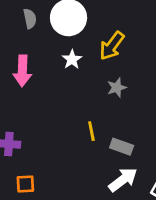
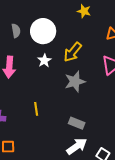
gray star: (117, 88) -> (75, 82), size x1.5
yellow line: (91, 131) -> (36, 109), moved

